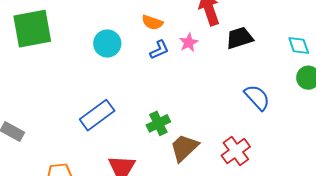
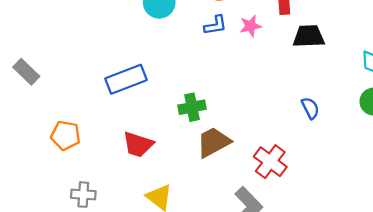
blue semicircle: (257, 97) -> (310, 108), size x0.7
red cross: (236, 151) -> (270, 162), turned -32

